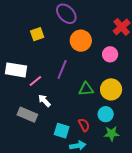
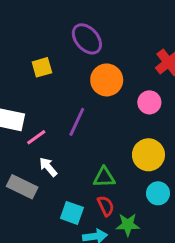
green triangle: (86, 89) -> (104, 177), moved
cyan circle: (106, 114) -> (158, 193), moved
green star: (112, 134) -> (128, 225), moved

